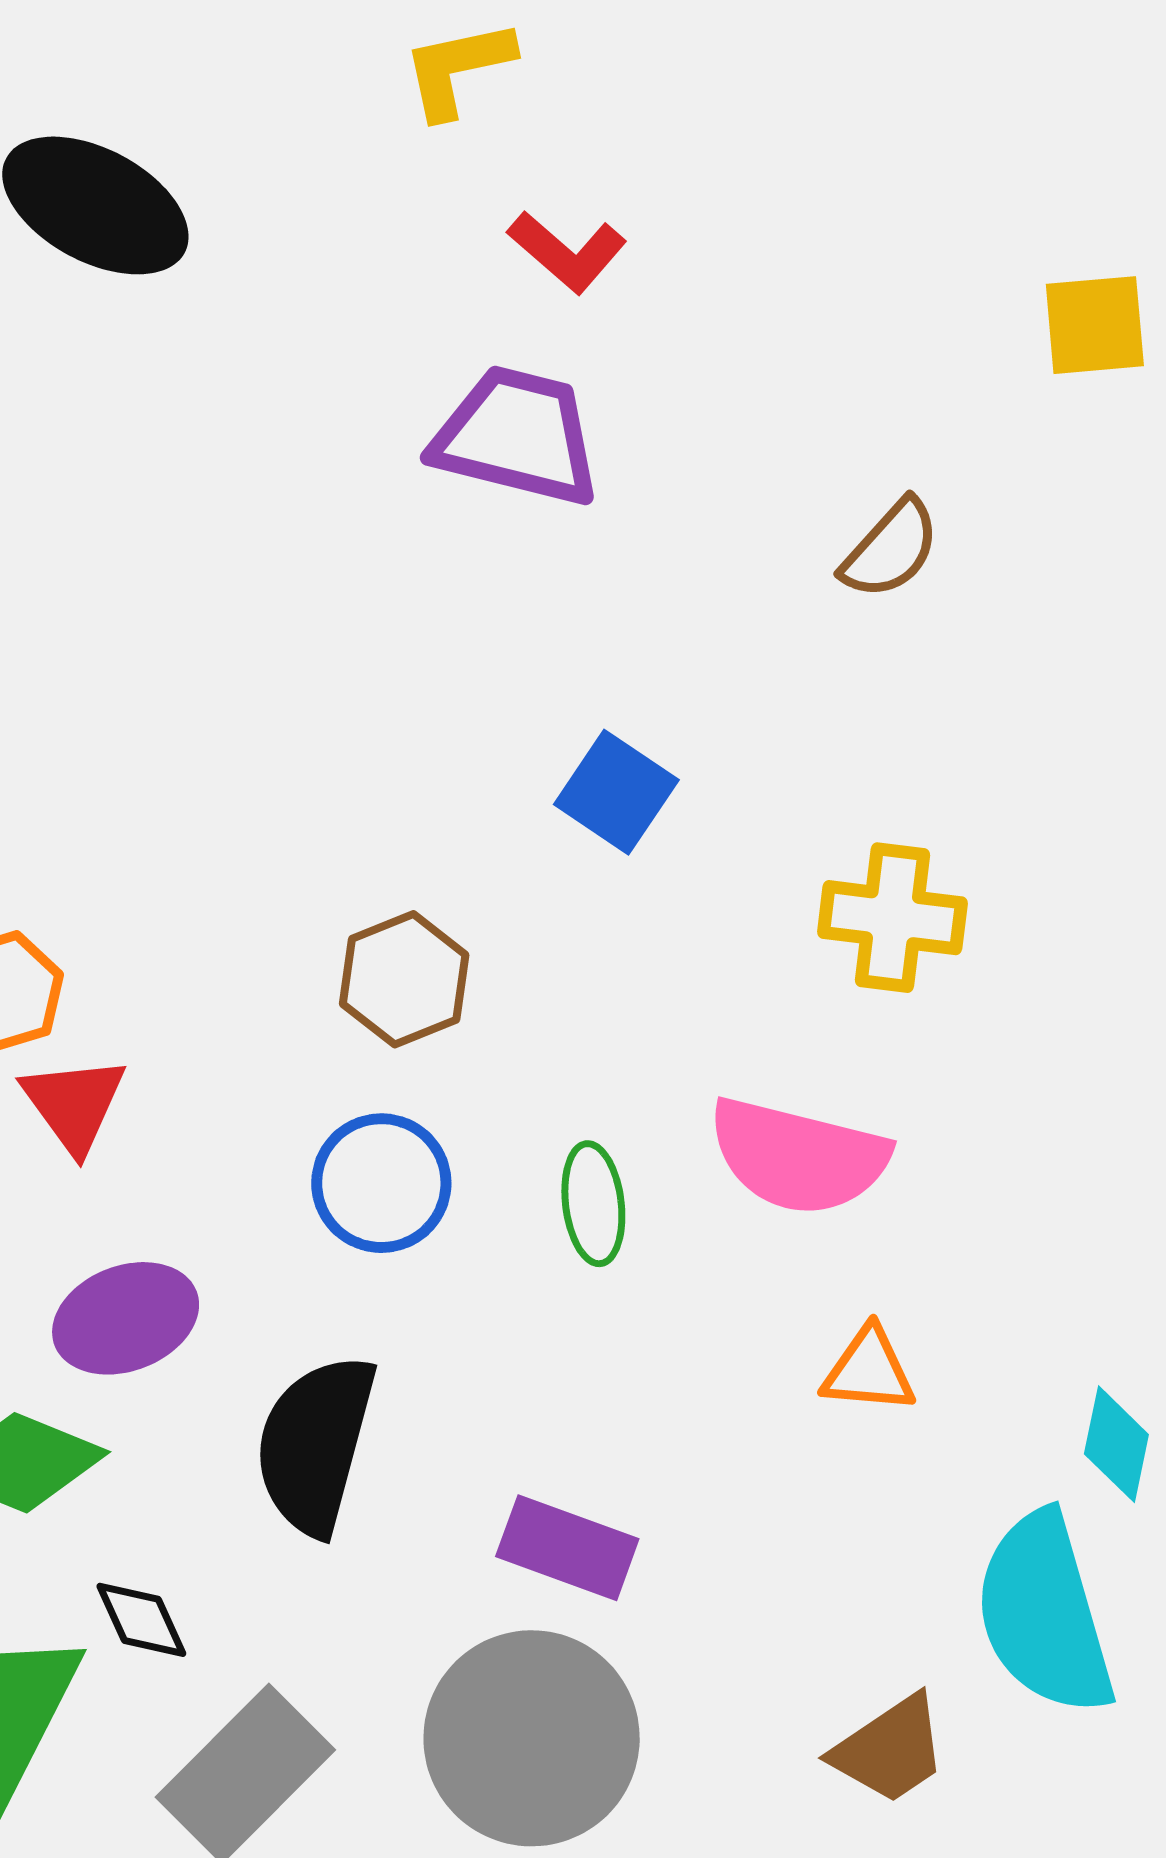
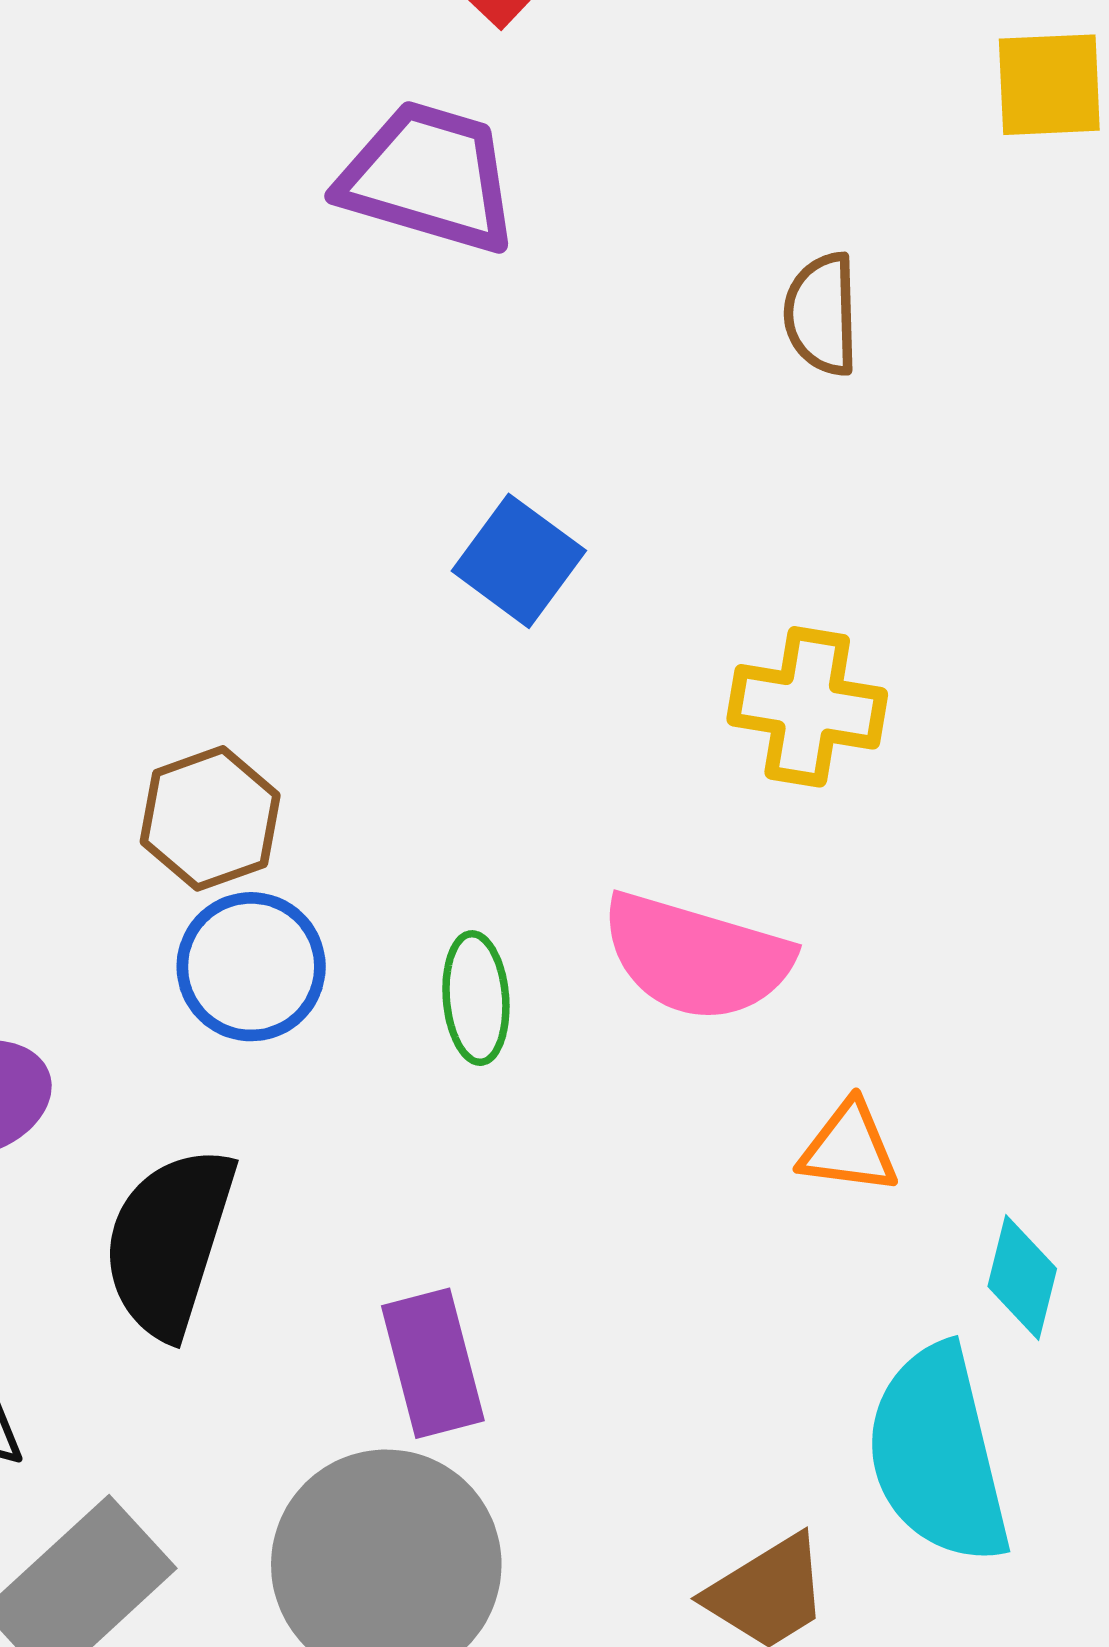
brown semicircle: (891, 549) -> (822, 314), turned 134
brown hexagon: (404, 979) -> (210, 818), moved
orange triangle: (869, 1370) -> (849, 1148), moved
purple rectangle: (567, 1548) -> (433, 1363), turned 53

